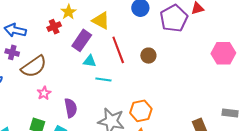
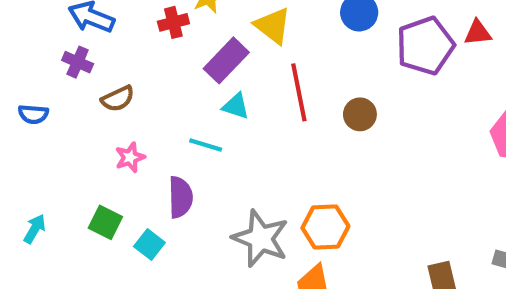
brown semicircle: (34, 67) -> (118, 99), size x0.6
cyan line: (103, 79) -> (206, 145), moved

